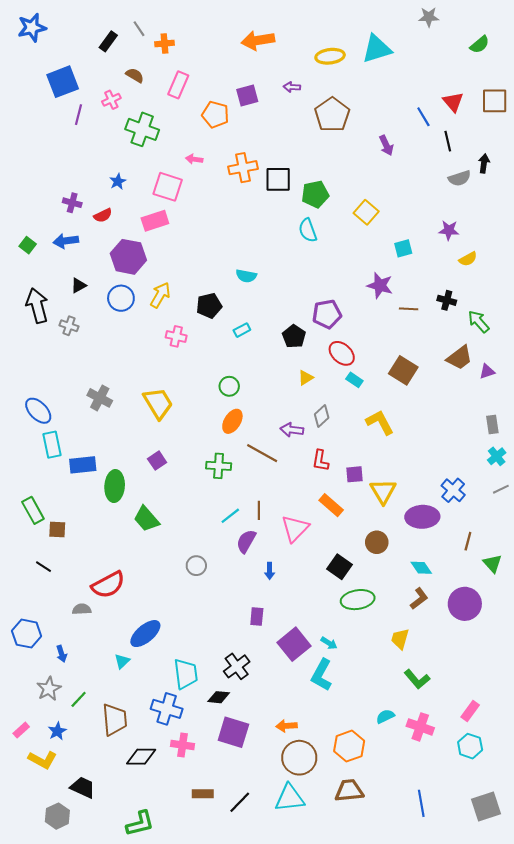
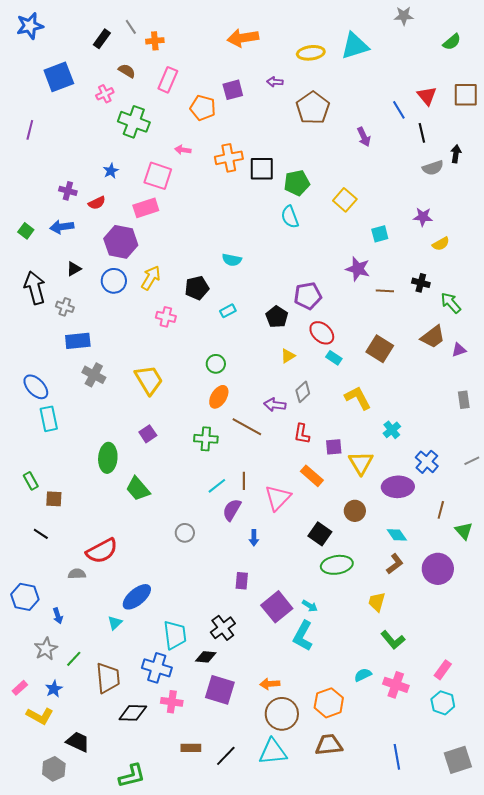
purple line: (79, 115) -> (30, 130), moved
cyan cross: (497, 456) -> (392, 430), moved
blue rectangle: (83, 465) -> (78, 341), moved
green rectangle: (33, 510) -> (31, 481), size x0.7

